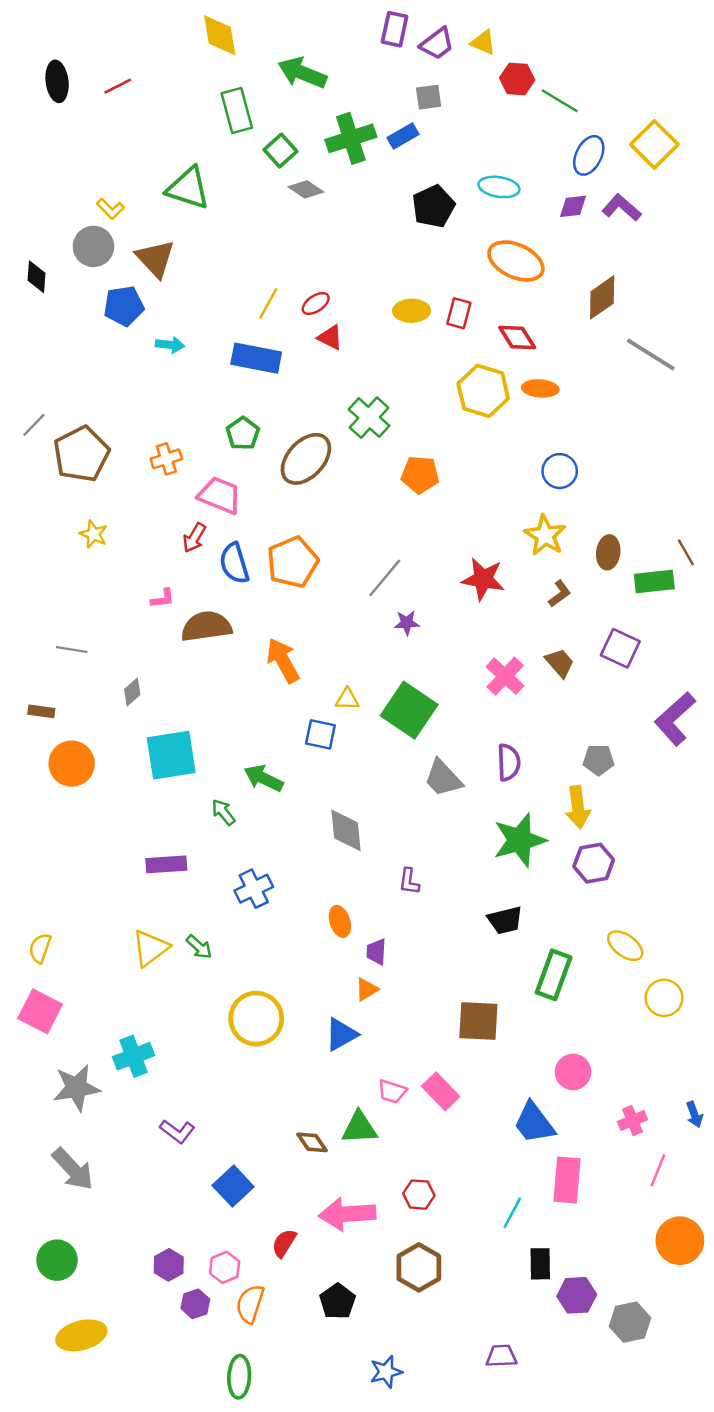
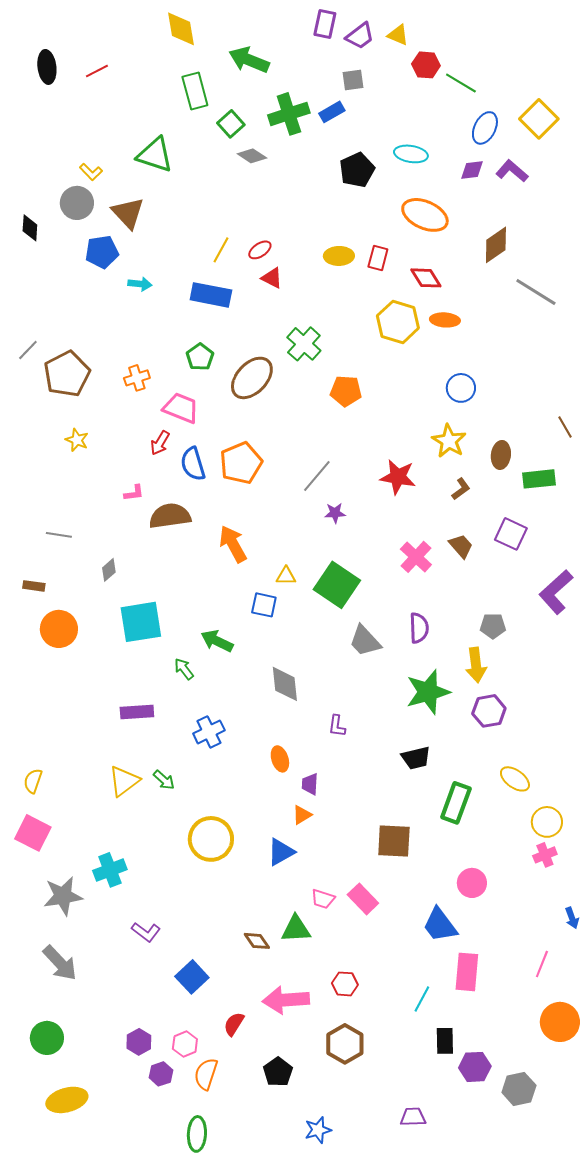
brown line: (686, 552) -> (565, 427), moved
pink cross: (632, 1121) -> (545, 855), moved

